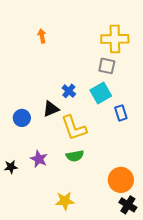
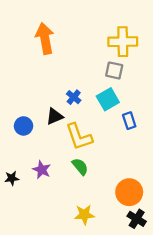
orange arrow: (42, 36) -> (45, 38), size x2.0
green semicircle: (75, 156) -> (80, 167), turned -120
yellow star: (65, 201) -> (84, 215), moved

